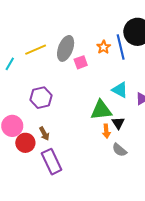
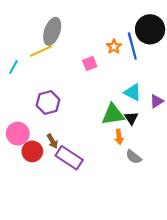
gray ellipse: (66, 48) -> (52, 31), moved
black triangle: (118, 123) -> (131, 118), moved
purple rectangle: (52, 162) -> (69, 158), moved, turned -30

